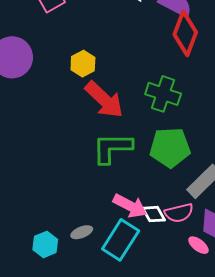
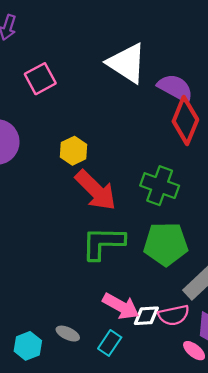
white diamond: (154, 214) -> (146, 316), turned -65
gray ellipse: (82, 232) -> (68, 334), turned 45
cyan rectangle: (121, 240) -> (110, 343), size x0.6

